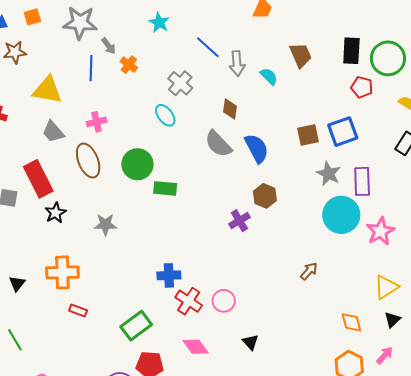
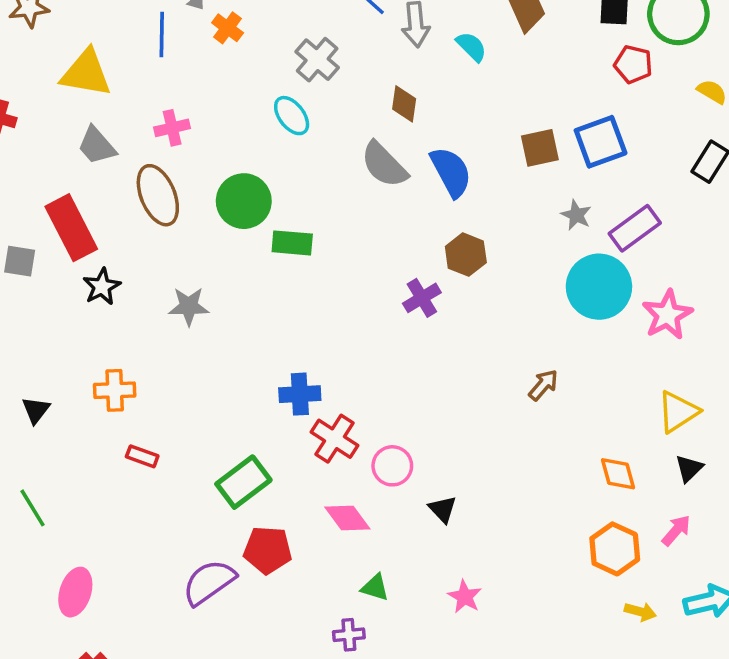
gray star: (328, 174) -> (576, 215), size x0.7
purple rectangle: (362, 181) -> (635, 228), turned 56
orange cross: (62, 272) -> (115, 390), size x0.7
pink circle: (224, 301) -> (392, 466), moved

